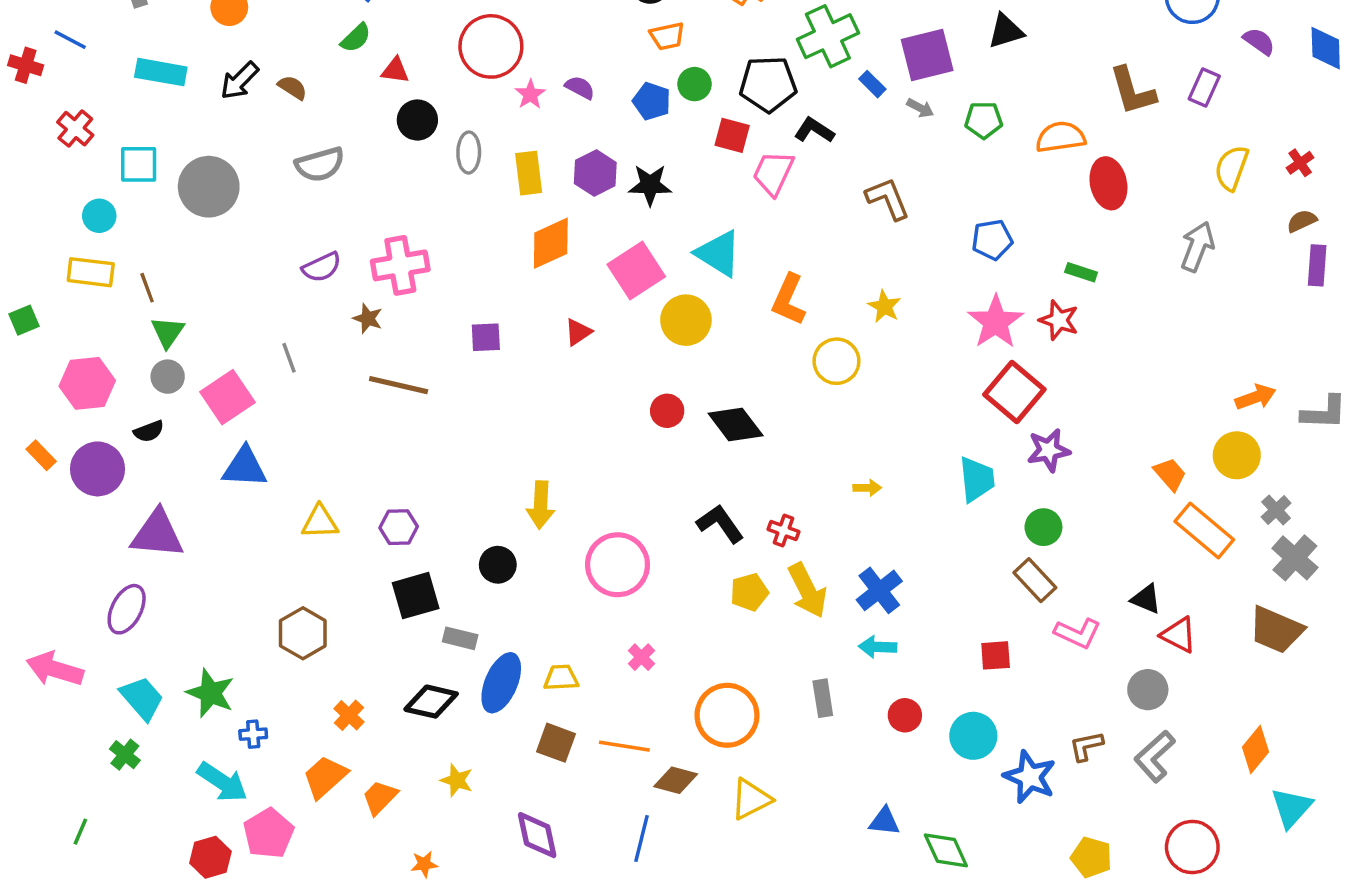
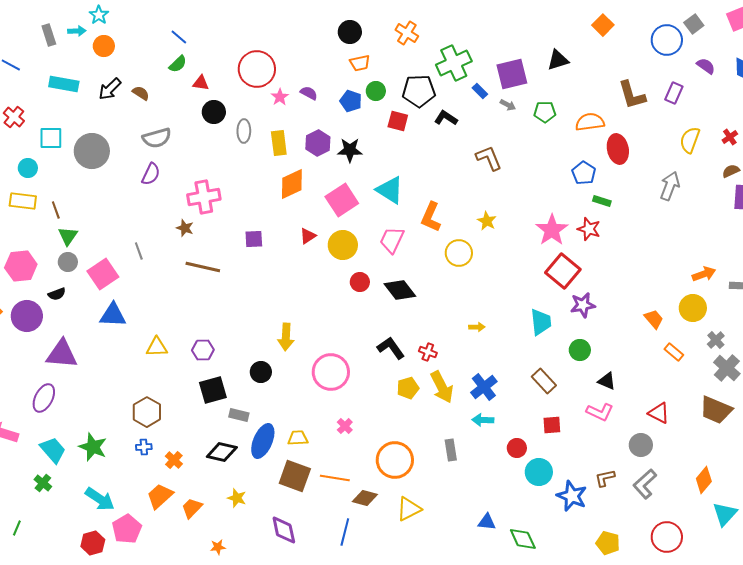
pink trapezoid: (773, 173) -> (392, 240), moved
blue pentagon: (992, 240) -> (584, 173), moved, turned -30
purple semicircle: (322, 267) -> (151, 174), moved, turned -40
yellow circle: (686, 320) -> (343, 245), moved
orange rectangle: (1204, 531) -> (674, 352), size x0.6
brown rectangle: (1035, 580) -> (544, 381), moved
black triangle: (1146, 599) -> (607, 381), moved
red circle: (905, 715) -> (517, 448), moved
blue cross: (253, 734) -> (144, 447), moved
brown square: (556, 743) -> (295, 476), size x1.4

